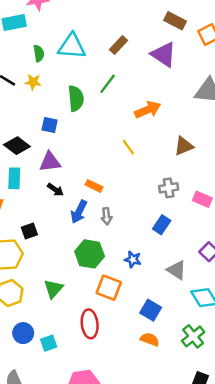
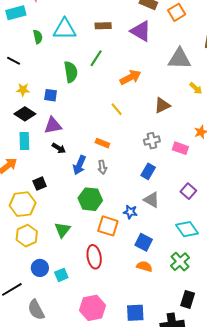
brown rectangle: (119, 45) -> (103, 26), turned 49
yellow star: (33, 82) -> (23, 90), moved
orange rectangle: (94, 186) -> (102, 143), moved
blue star: (133, 259) -> (130, 212), moved
gray triangle: (177, 270) -> (152, 200), moved

